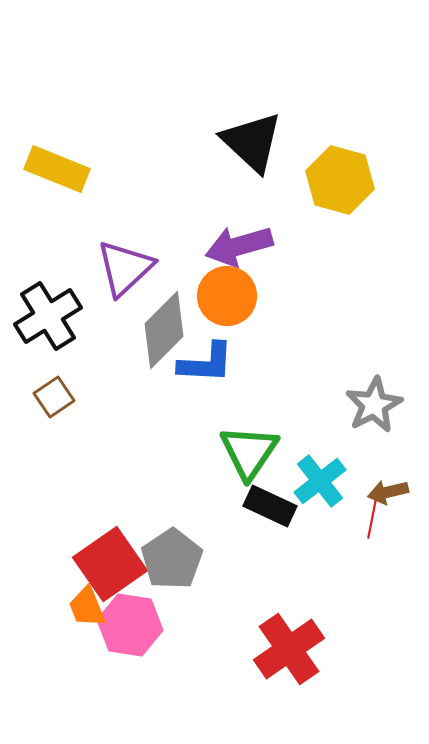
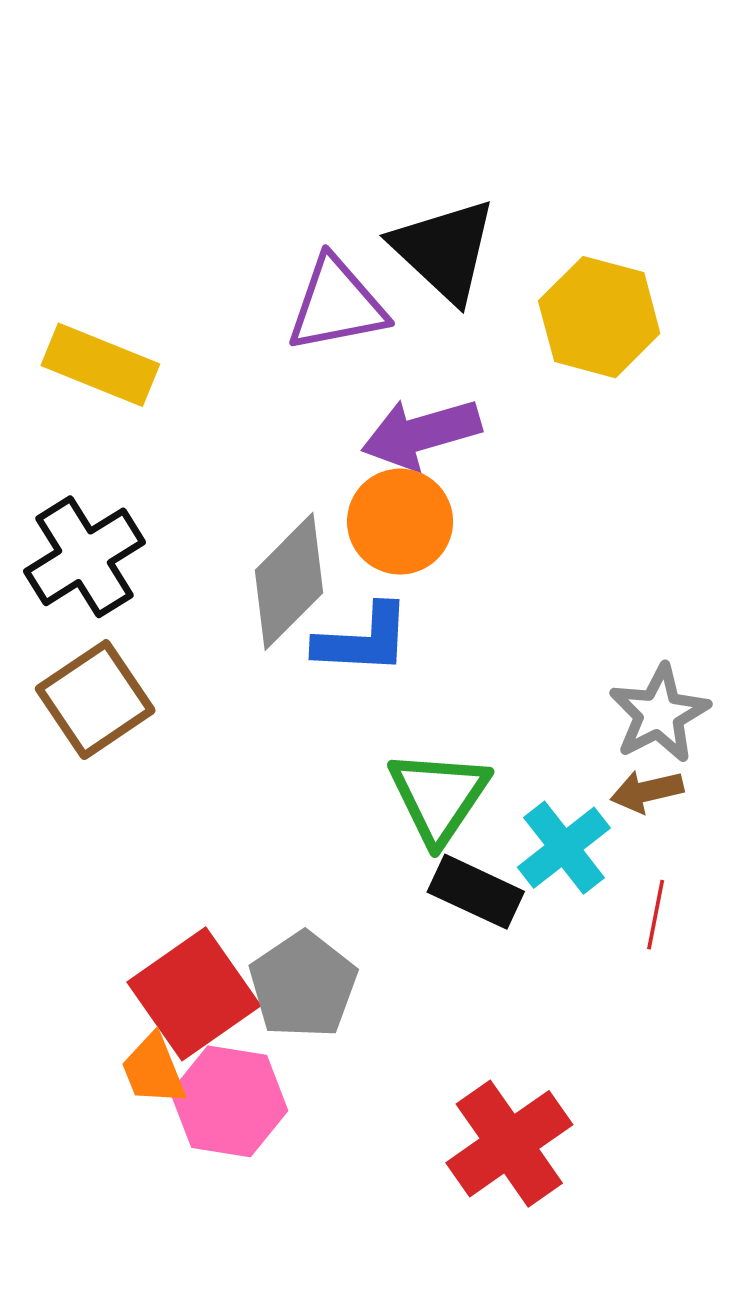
yellow rectangle: (57, 169) -> (100, 365), moved
purple triangle: (125, 268) -> (337, 305), moved, turned 32
brown square: (54, 397) -> (95, 700), size x1.6
brown arrow: (388, 492) -> (647, 791), moved

